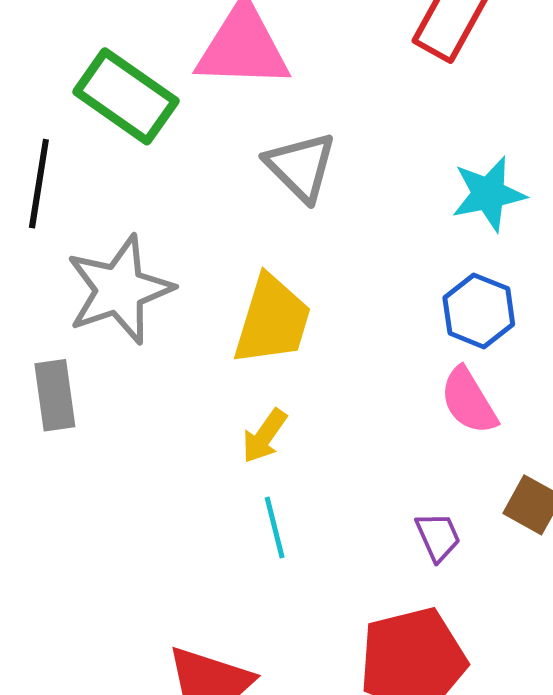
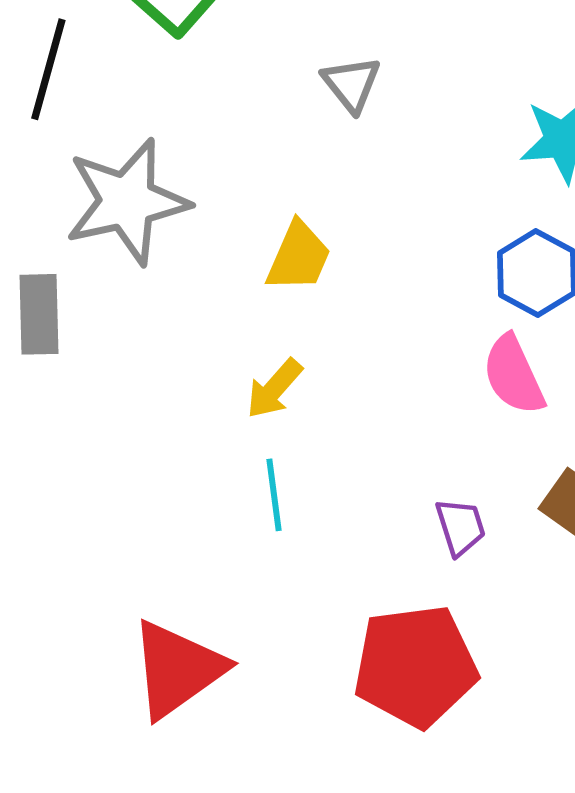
gray triangle: (301, 167) -> (351, 84), size x0.7
yellow trapezoid: (272, 320) -> (299, 257), size x0.7

